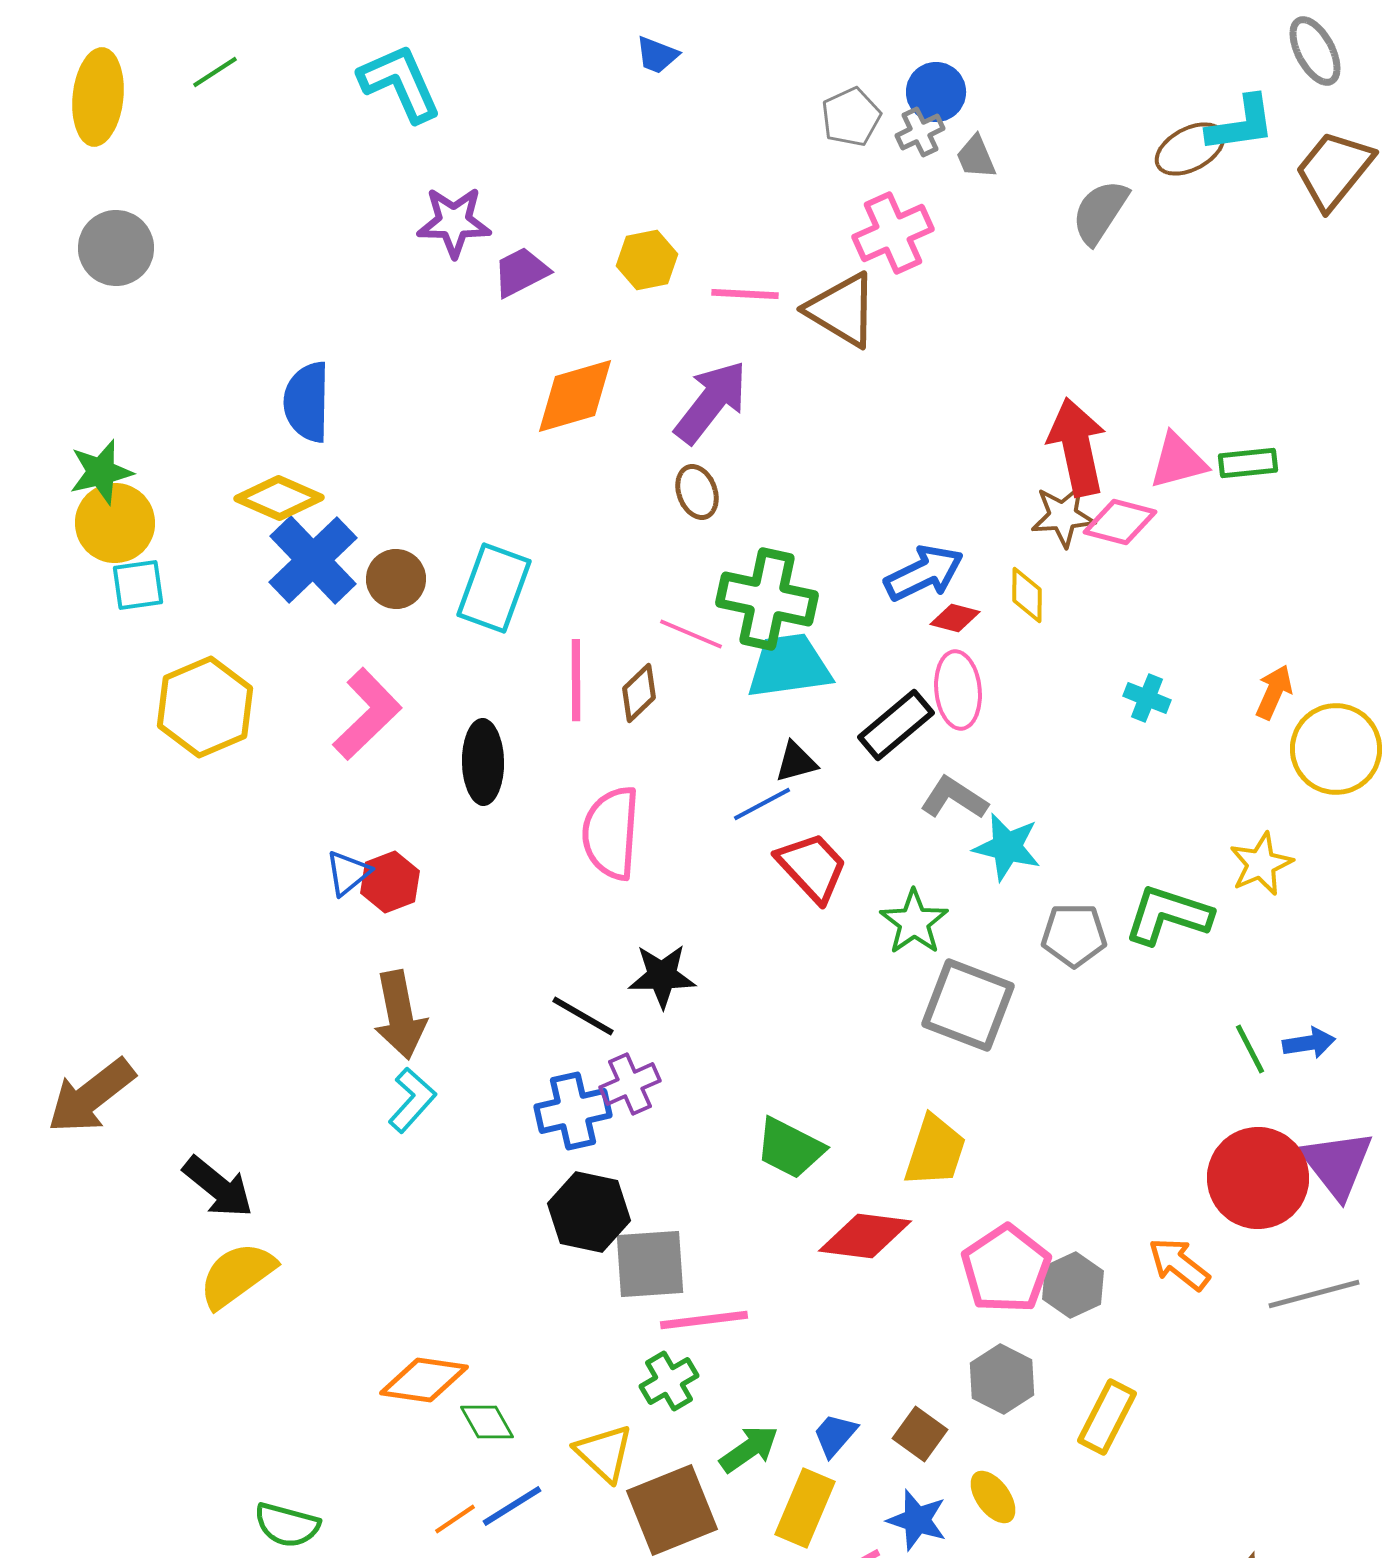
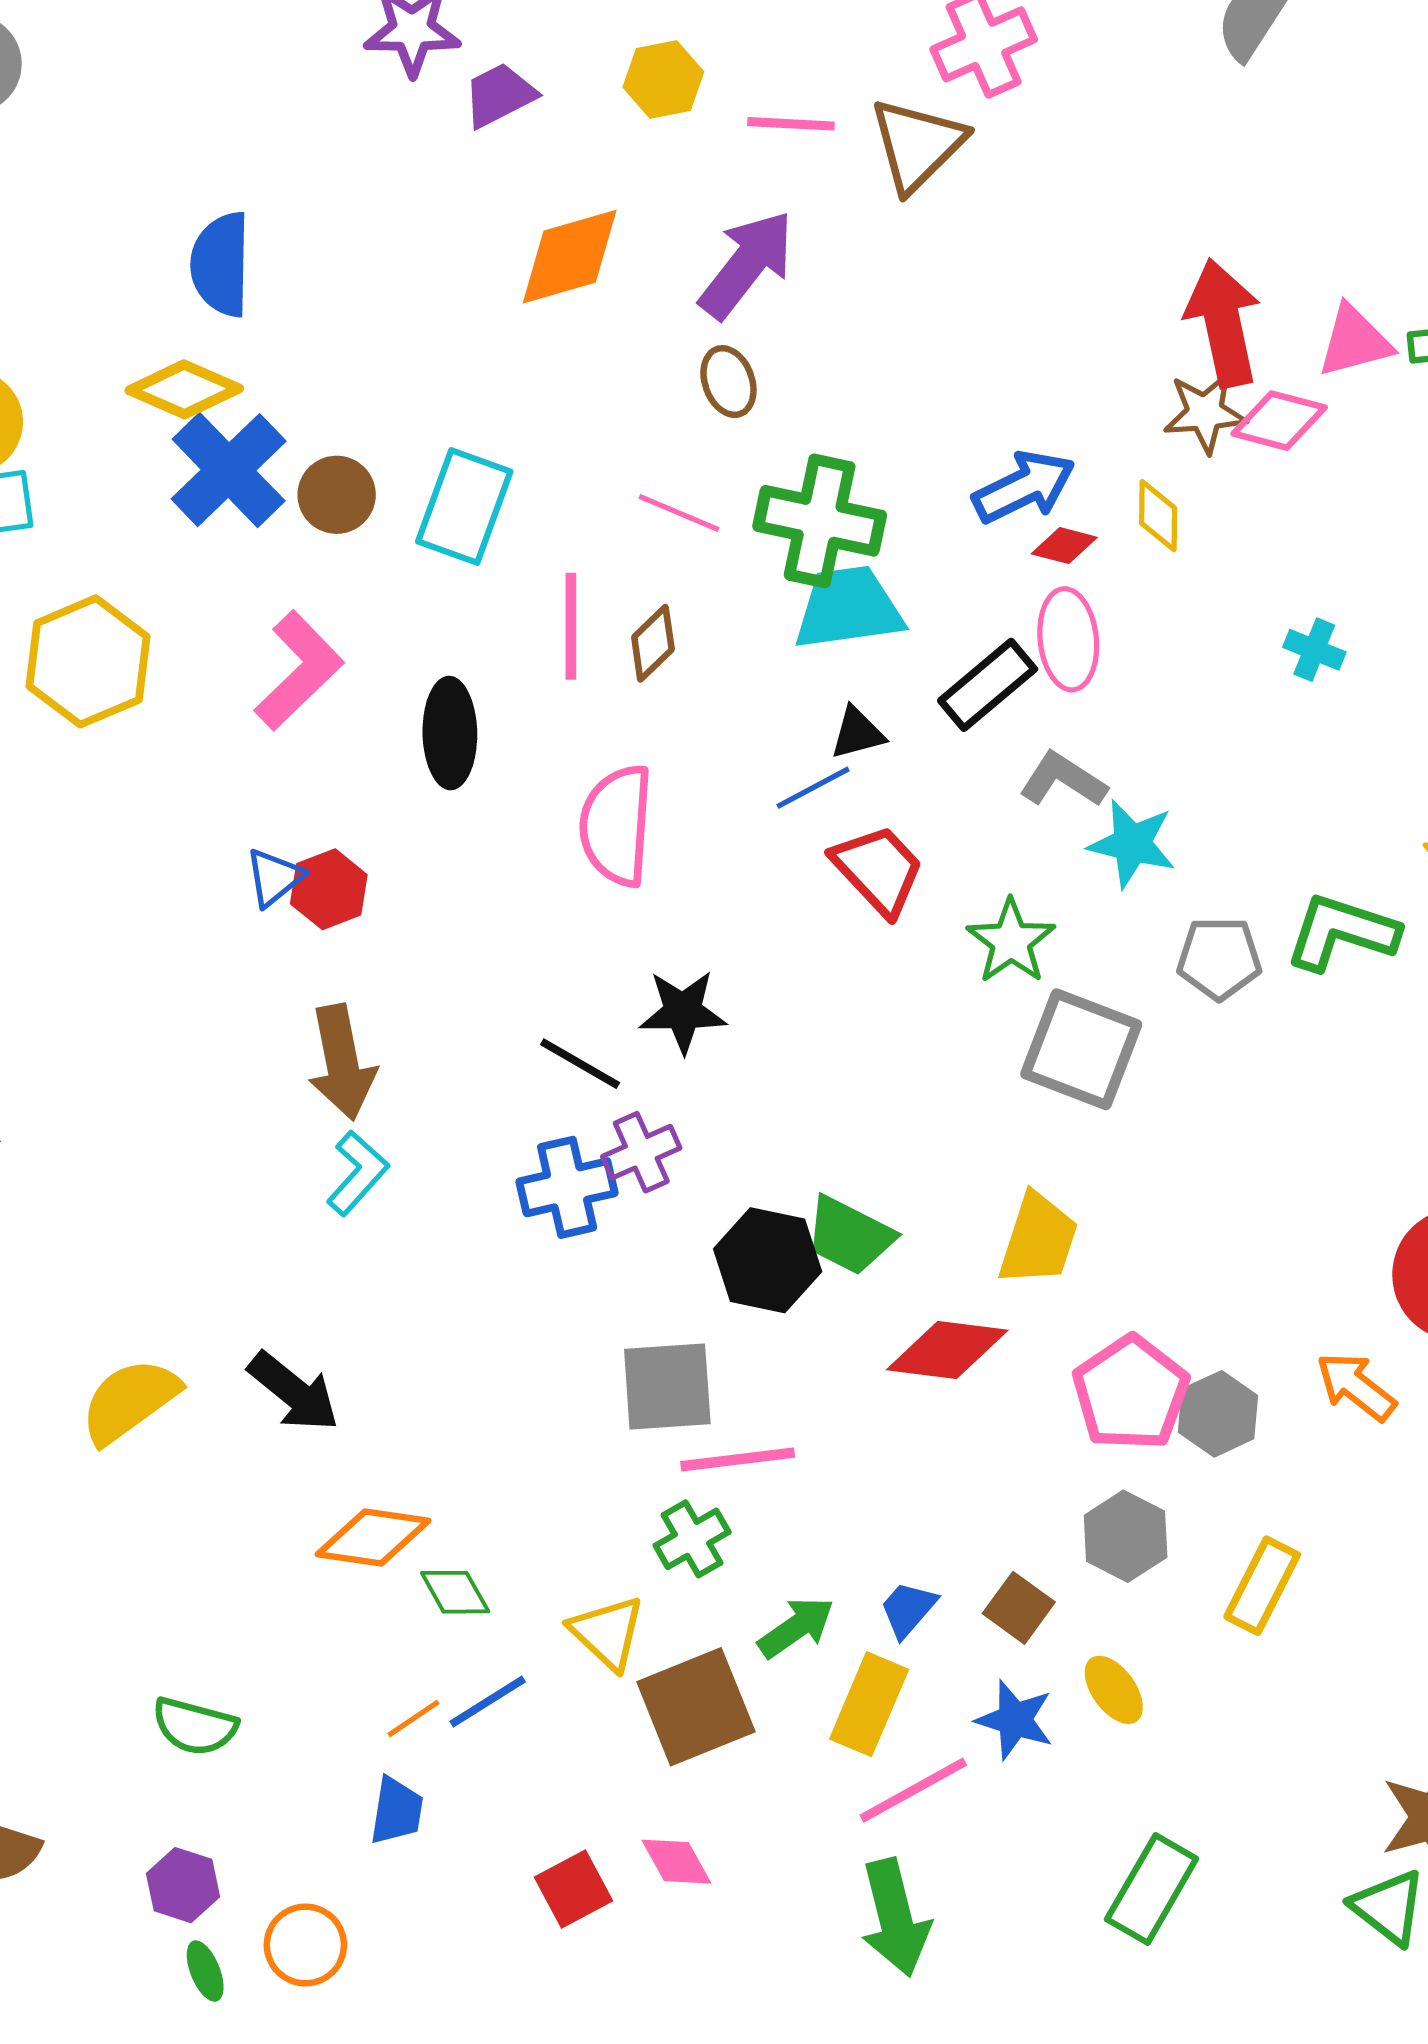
brown triangle: (842, 310) -> (917, 145), turned 44
pink line: (691, 634) -> (679, 513), moved
black arrow: (218, 1187) -> (294, 1392), moved
black hexagon: (589, 1212) -> (768, 1260), moved

